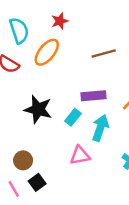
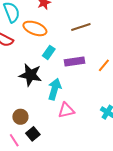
orange ellipse: (47, 52) -> (35, 28), turned 75
cyan rectangle: (73, 117) -> (49, 52), moved
cyan arrow: (100, 128) -> (55, 89), moved

